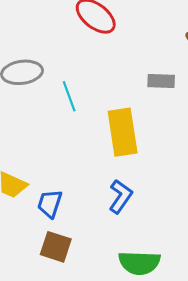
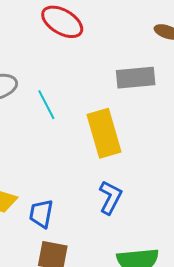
gray rectangle: (161, 81) -> (136, 78), size x1.4

